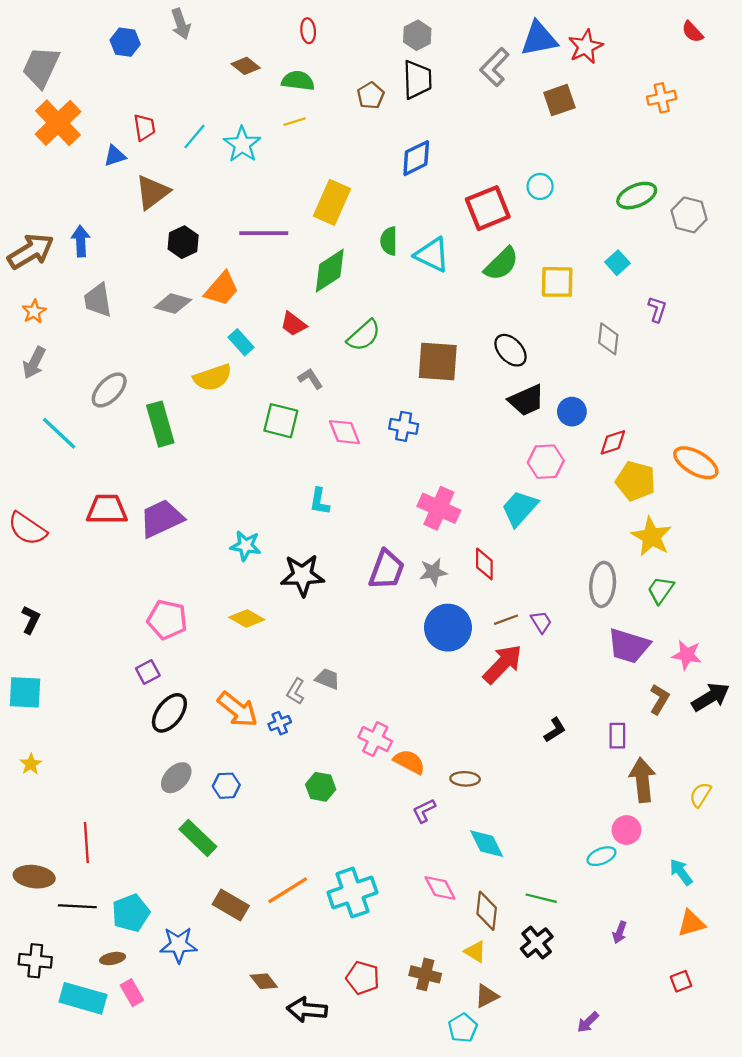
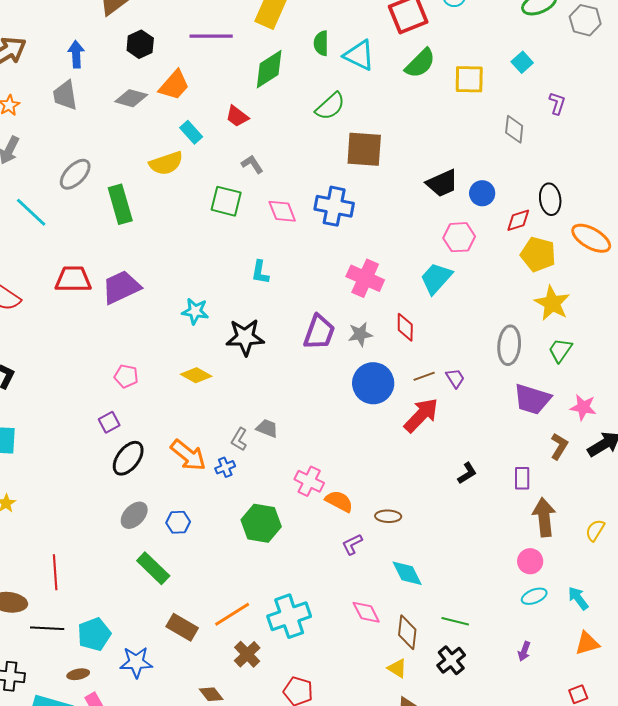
blue arrow: (81, 241) -> (76, 54), moved
green semicircle: (364, 335) -> (330, 106), moved
black ellipse: (511, 350) -> (550, 199), moved, turned 36
blue cross: (404, 426) -> (334, 206), size x1.5
pink pentagon: (167, 620) -> (126, 376), size x0.7
green hexagon: (321, 787) -> (261, 523), size x1.5
cyan ellipse: (601, 856) -> (534, 596), moved
brown cross: (425, 974) -> (247, 654), moved, turned 32

